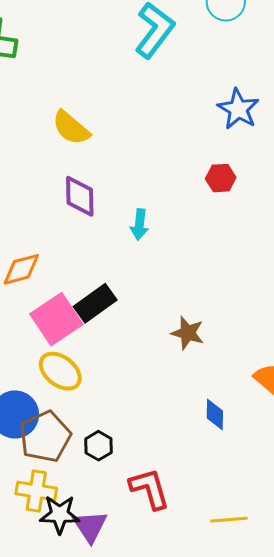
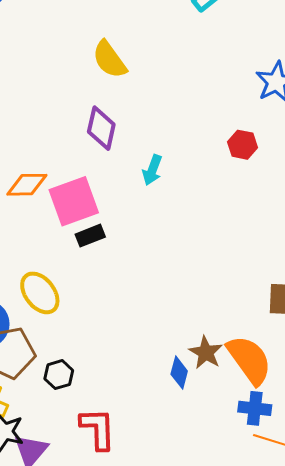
black rectangle: (95, 303) -> (90, 236), size x0.7
pink square: (56, 319) -> (74, 201), moved
brown star: (188, 333) -> (206, 353), moved

